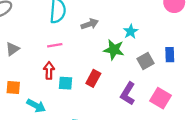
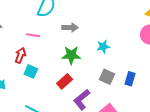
green star: (114, 50) -> (71, 55), moved, turned -30
gray square: (145, 61) -> (107, 77), turned 35
red rectangle: (93, 78) -> (65, 81), moved

